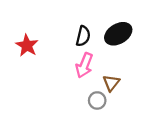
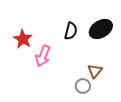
pink arrow: (84, 65) -> (43, 56), moved

